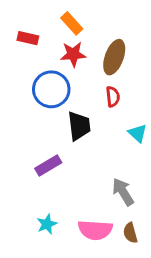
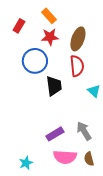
red rectangle: (28, 38) -> (19, 26), turned -72
red semicircle: (113, 97) -> (77, 66), size x1.5
purple rectangle: (48, 165) -> (55, 134), moved
cyan star: (47, 224) -> (26, 163), moved

